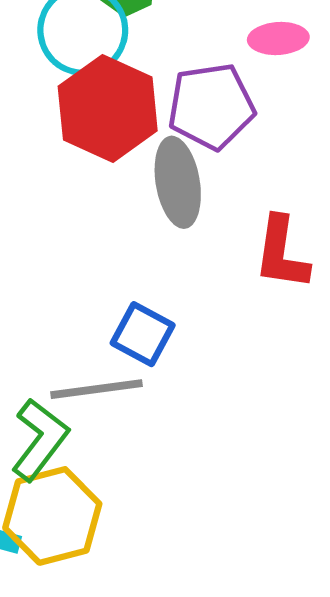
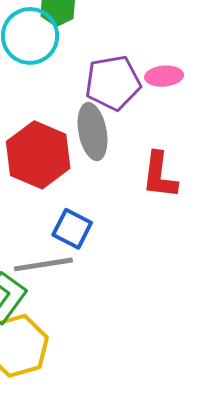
pink ellipse: (278, 38) -> (164, 76), moved
red hexagon: (108, 108) -> (38, 155), moved

